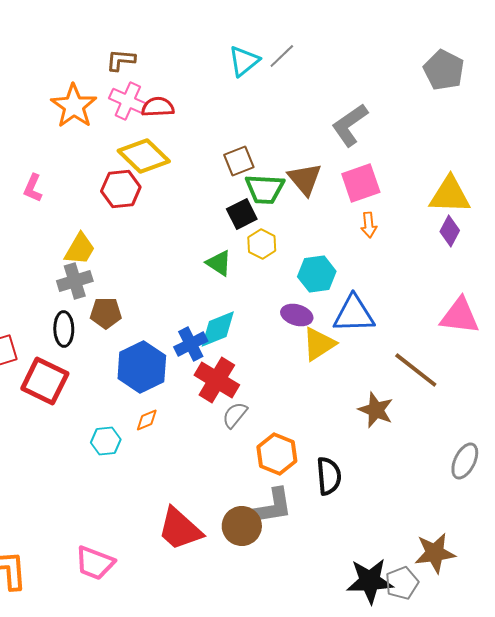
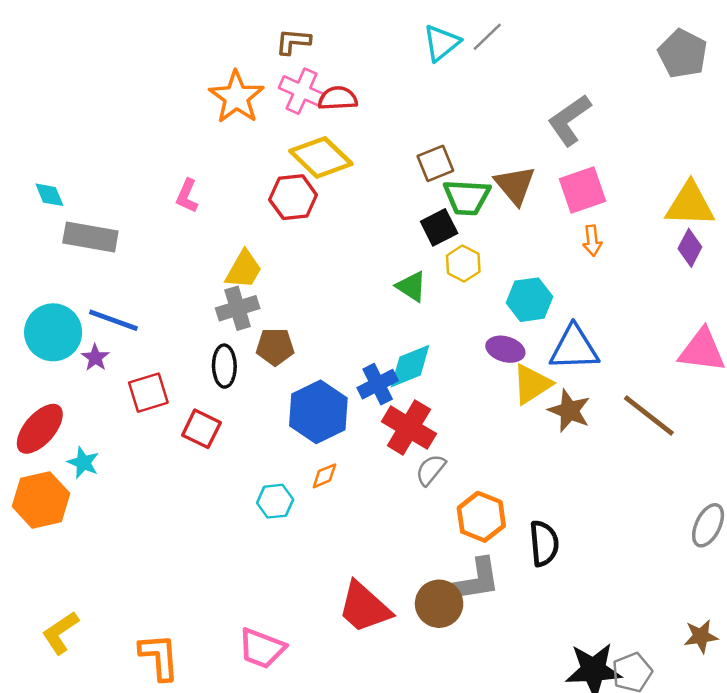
red square: (45, 381) -> (201, 429), size x0.7
brown star: (376, 410) -> (569, 411), moved
brown star: (435, 553) -> (701, 636), moved, size x0.7

